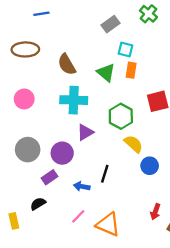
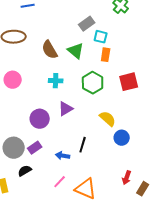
gray rectangle: (110, 24) -> (87, 24), moved
green triangle: (106, 73) -> (76, 51), moved
cyan cross: (74, 100) -> (56, 81), size x0.6
green hexagon: (121, 116) -> (93, 83), moved
gray circle: (28, 150) -> (14, 148), moved
purple circle: (62, 153) -> (40, 119), moved

